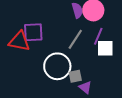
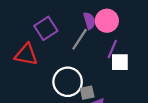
purple square: (33, 32) -> (46, 28), moved, turned -30
gray line: (75, 39) -> (80, 39), moved

